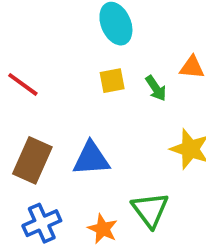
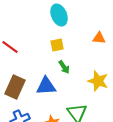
green arrow: (156, 88) -> (64, 67), moved

